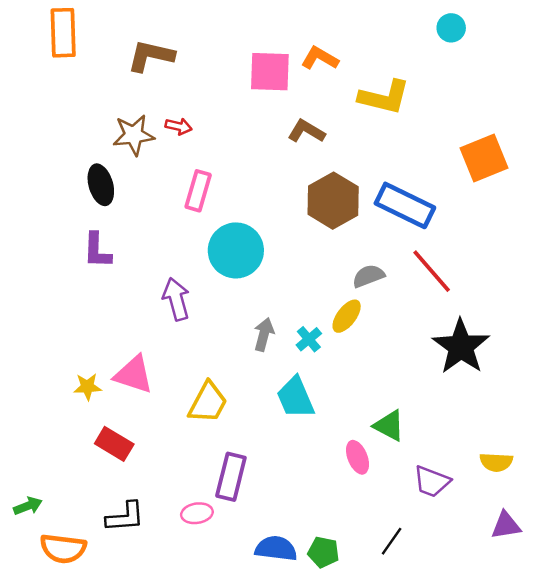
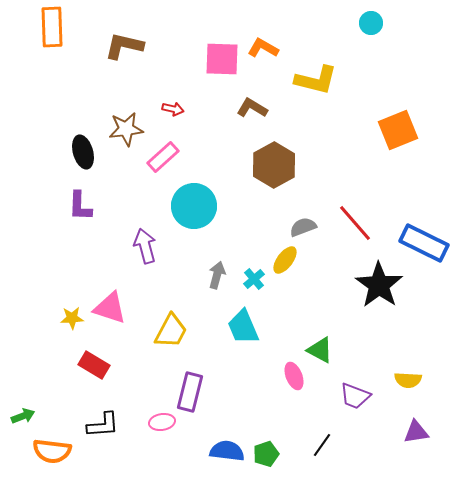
red arrow: (179, 126) -> (173, 109), moved
brown star: (134, 135) -> (126, 129), moved
pink rectangle: (198, 191) -> (163, 157), turned 32
blue rectangle: (405, 205) -> (424, 243), moved
green pentagon: (323, 552) -> (266, 454), turned -30

